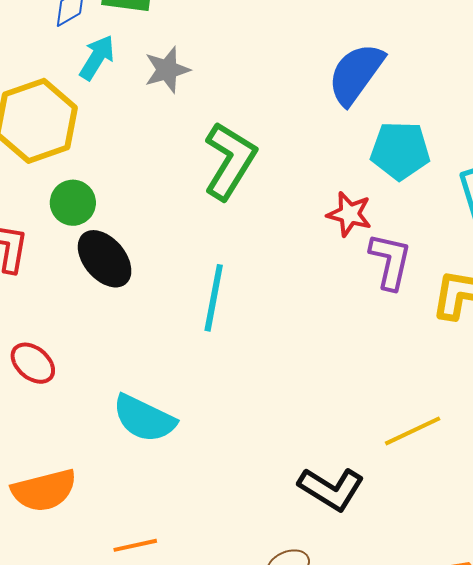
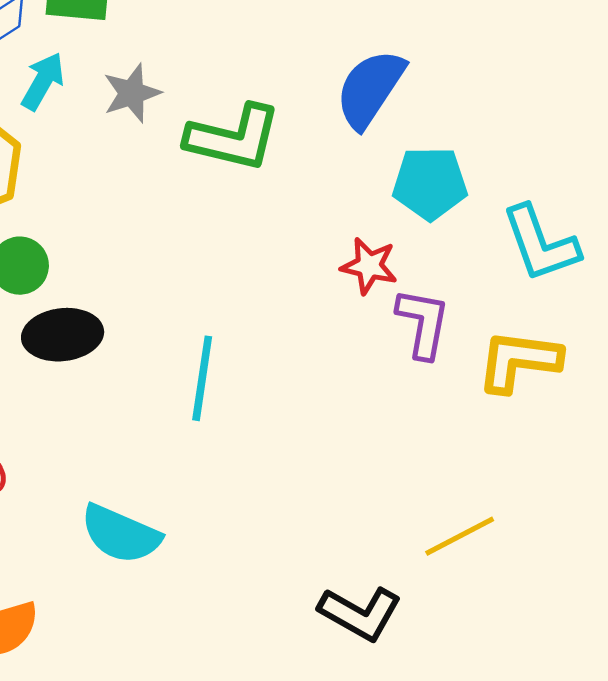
green L-shape: (230, 161) -> (233, 138), moved, turned 74
black ellipse: (105, 259) -> (63, 335), turned -54

